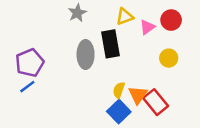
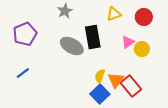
yellow triangle: (125, 16) -> (114, 14), moved
pink triangle: (147, 27) -> (128, 42), moved
gray ellipse: (86, 54) -> (72, 46), turned -60
purple pentagon: (30, 63) -> (25, 34), moved

